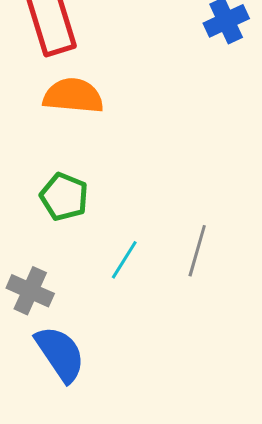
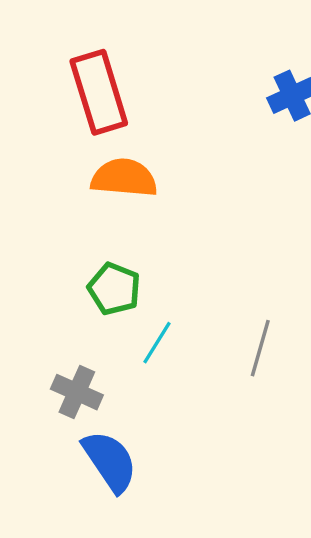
cyan line: (124, 260) -> (157, 343), moved

